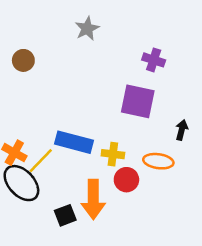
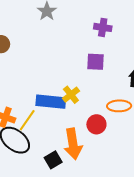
purple square: (138, 101) -> (96, 62), size x0.7
yellow cross: (113, 154) -> (71, 95), moved, turned -36

